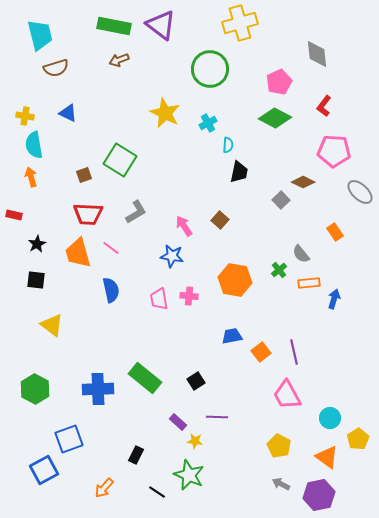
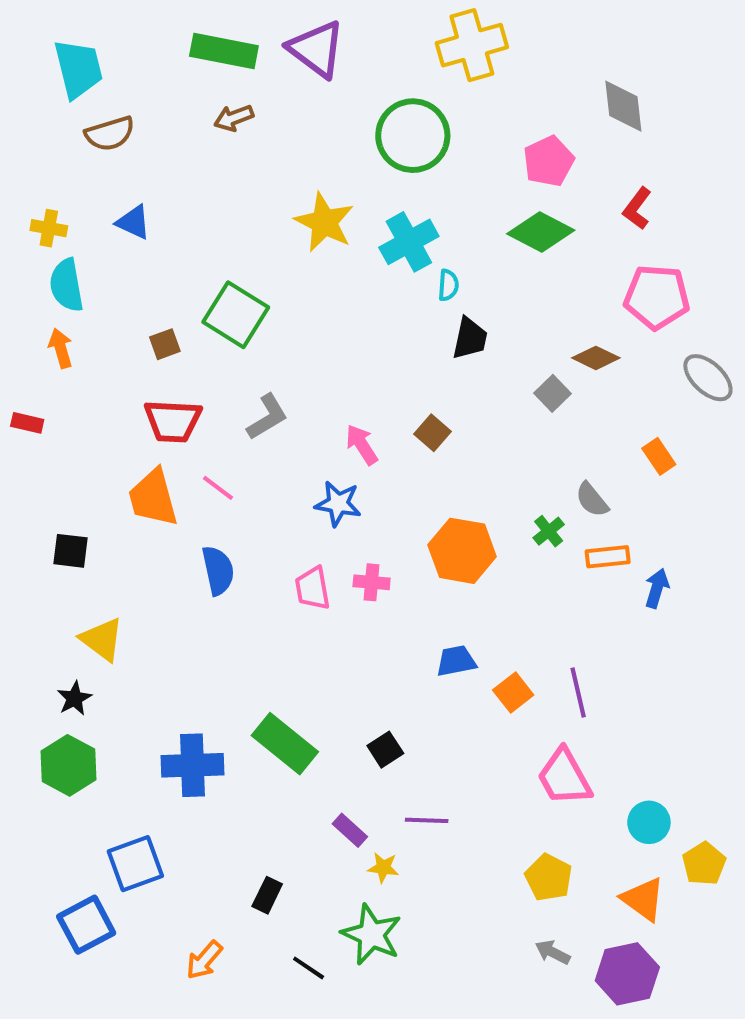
cyan cross: (208, 123) -> (409, 242), size x1.6
black star: (37, 244) -> (74, 698), moved

